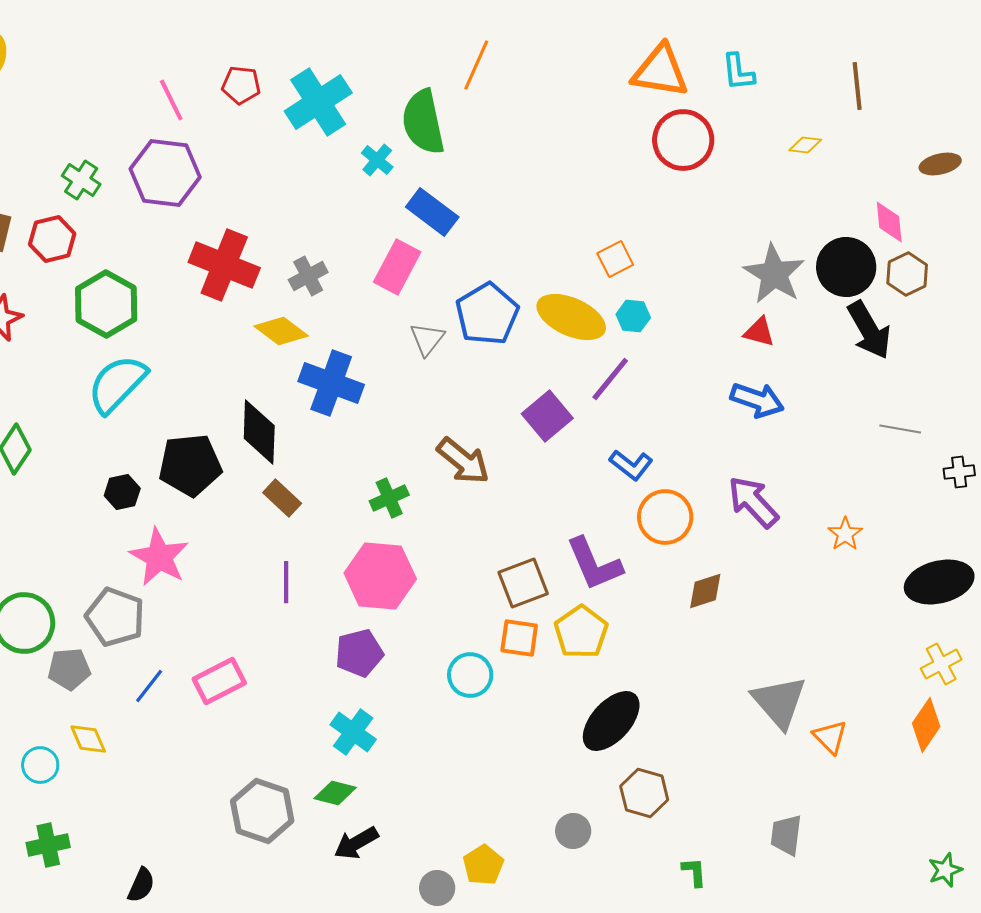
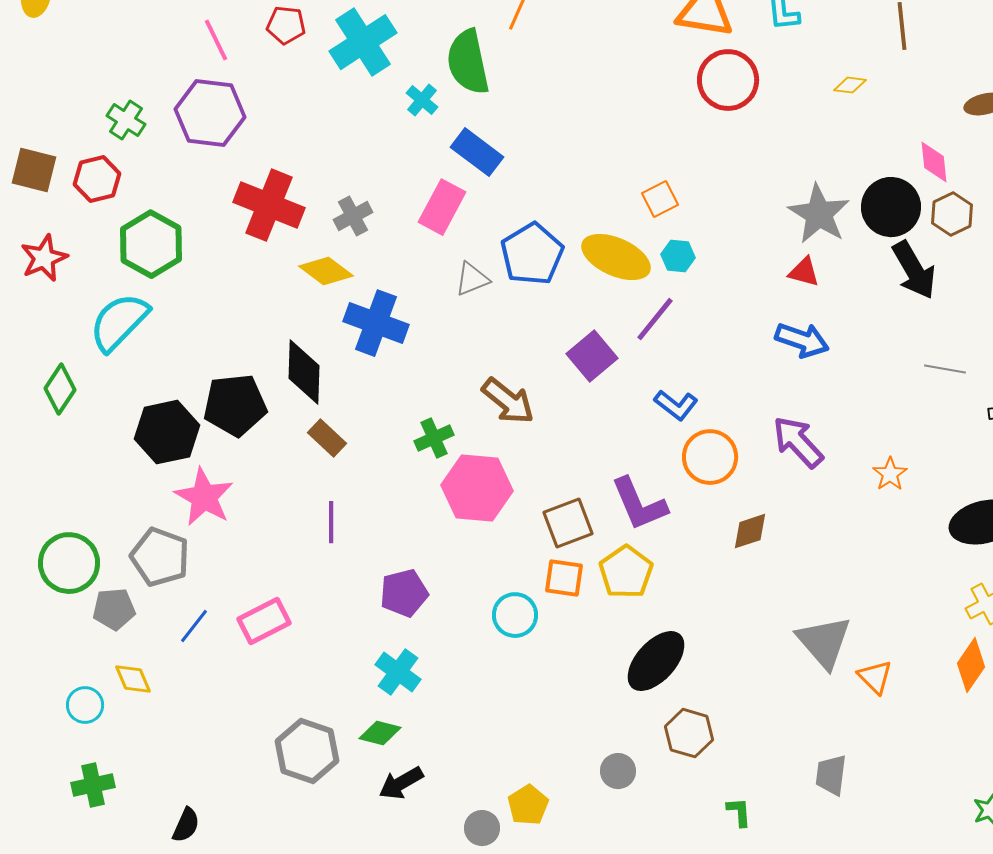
gray triangle: (427, 339) -> (472, 279), turned 30
cyan semicircle: (117, 384) -> (119, 322), moved
black hexagon: (122, 492) -> (167, 432), size x1.8
pink hexagon: (380, 576) -> (477, 488), moved

